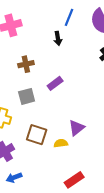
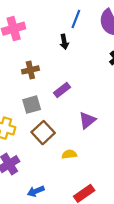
purple triangle: (77, 128) -> (87, 120), moved
brown square: (37, 135) -> (43, 133), moved, turned 30
blue arrow: (14, 178) -> (36, 191), moved

